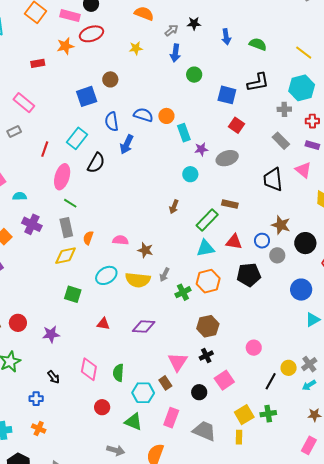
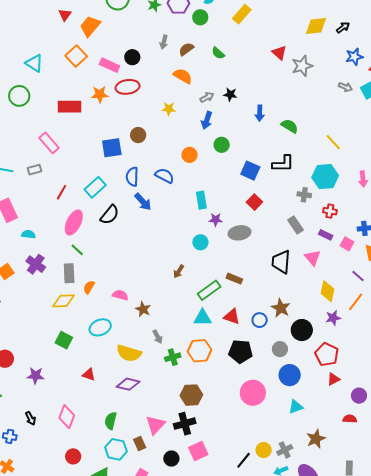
red rectangle: (38, 63) -> (69, 107), size x1.6
orange circle: (166, 116) -> (190, 155), moved
blue arrow: (127, 144) -> (143, 202), turned -78
gray circle: (277, 255) -> (280, 349), moved
gray arrow: (164, 275) -> (158, 337), turned -64
yellow semicircle: (138, 280) -> (129, 353), moved
pink circle: (254, 348) -> (253, 393), moved, size x1.6
black cross: (206, 356) -> (185, 424), size x1.5
green semicircle: (118, 373) -> (111, 421), moved

